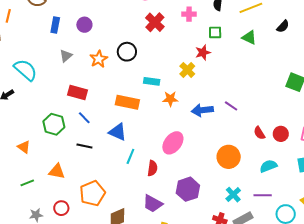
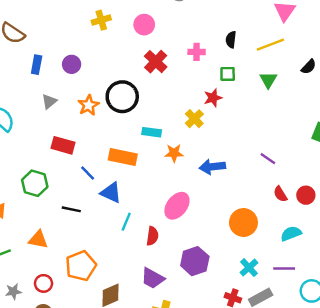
green triangle: (249, 37) -> (268, 80), turned 35
black circle: (127, 52) -> (122, 97), size x1.4
purple line: (231, 106) -> (268, 159), moved
blue line: (84, 118) -> (88, 173), moved

